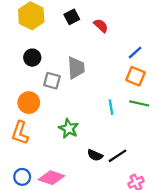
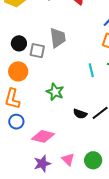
black circle: (32, 58) -> (19, 43), moved
blue circle: (22, 177) -> (16, 122), moved

